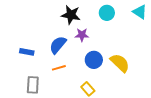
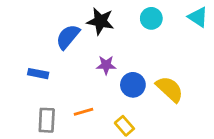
purple star: (82, 35) -> (106, 65), moved
blue semicircle: (58, 45) -> (68, 37), moved
orange line: (59, 68) -> (83, 112), moved

